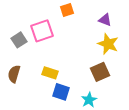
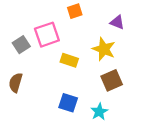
yellow star: (108, 44) -> (104, 49), moved
yellow rectangle: (50, 73) -> (69, 60), moved

